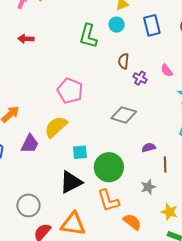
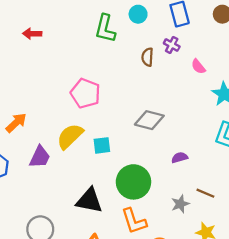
purple cross: (140, 78) -> (172, 45), moved
cyan square: (80, 152) -> (102, 145), moved
brown line: (165, 164) -> (205, 193), moved, turned -63
black triangle: (71, 182) -> (89, 201), turned 40

